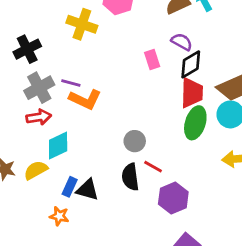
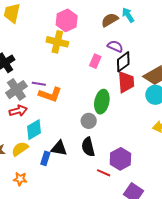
yellow cross: (82, 24) -> (57, 42), moved
pink rectangle: (152, 60) -> (95, 61), turned 48
green ellipse: (195, 123) -> (102, 102), moved
red line: (153, 167) -> (104, 173), moved
black triangle: (87, 190) -> (59, 148), moved
orange star: (59, 216) -> (20, 179), moved

